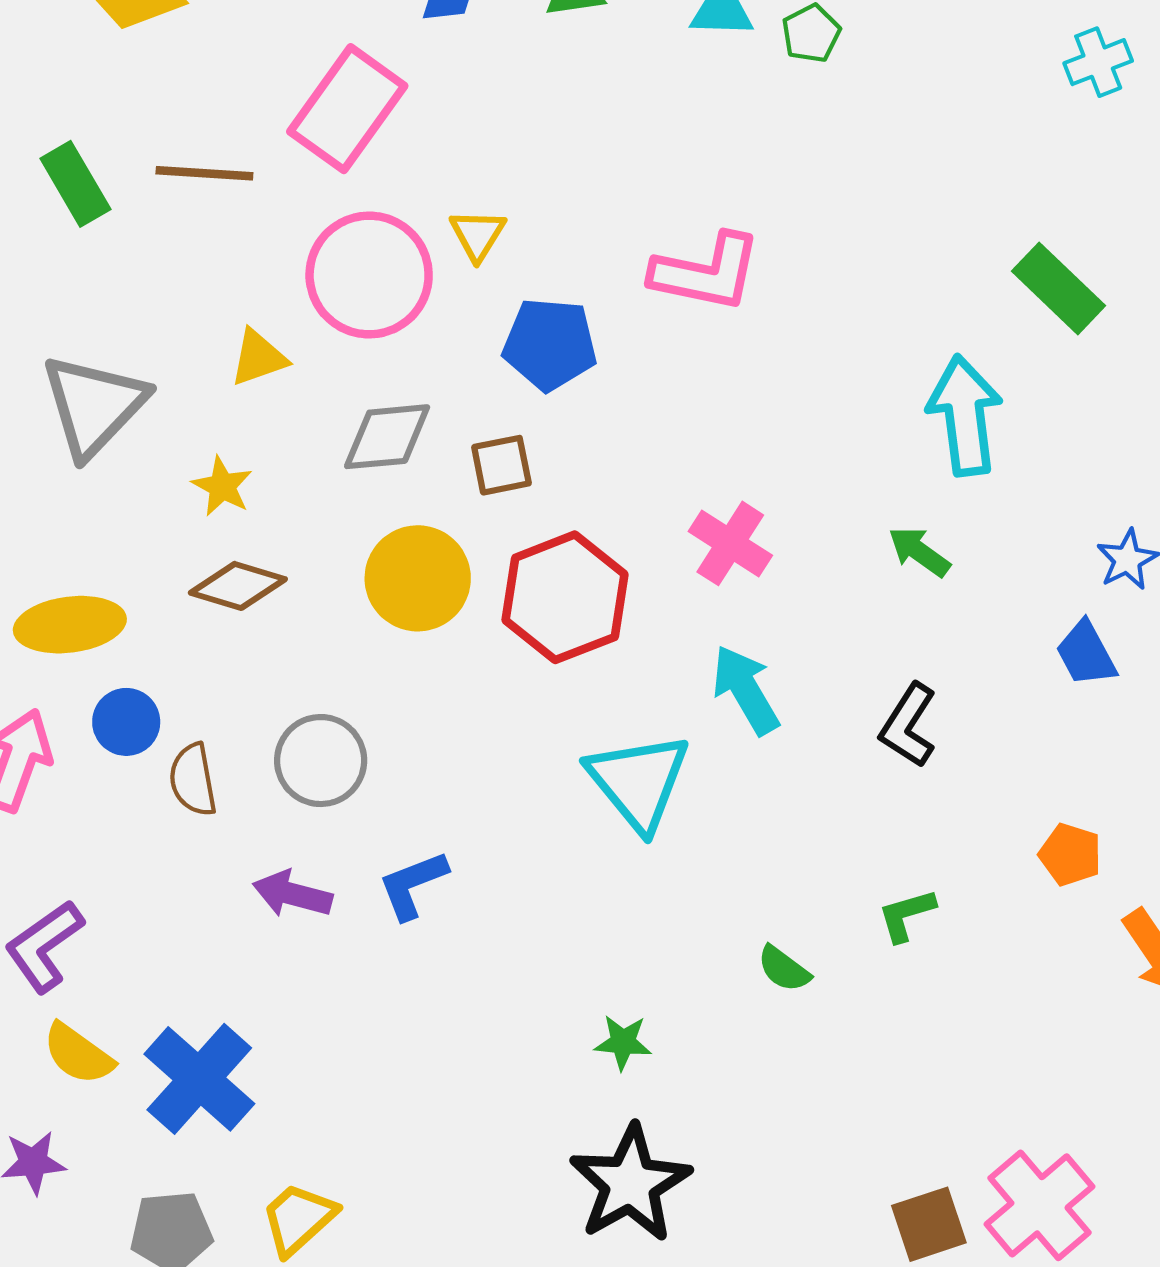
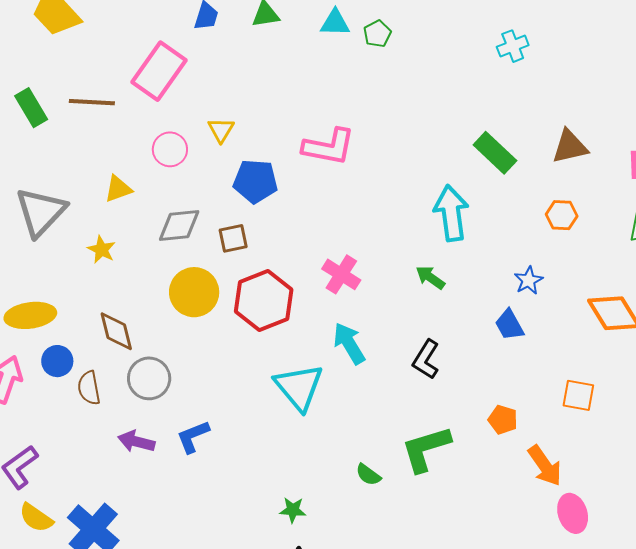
pink circle: (369, 275) -> (170, 149), size x0.6
brown diamond: (238, 586) -> (116, 331), moved, turned 60
green L-shape: (906, 915) -> (426, 449), size x1.8

